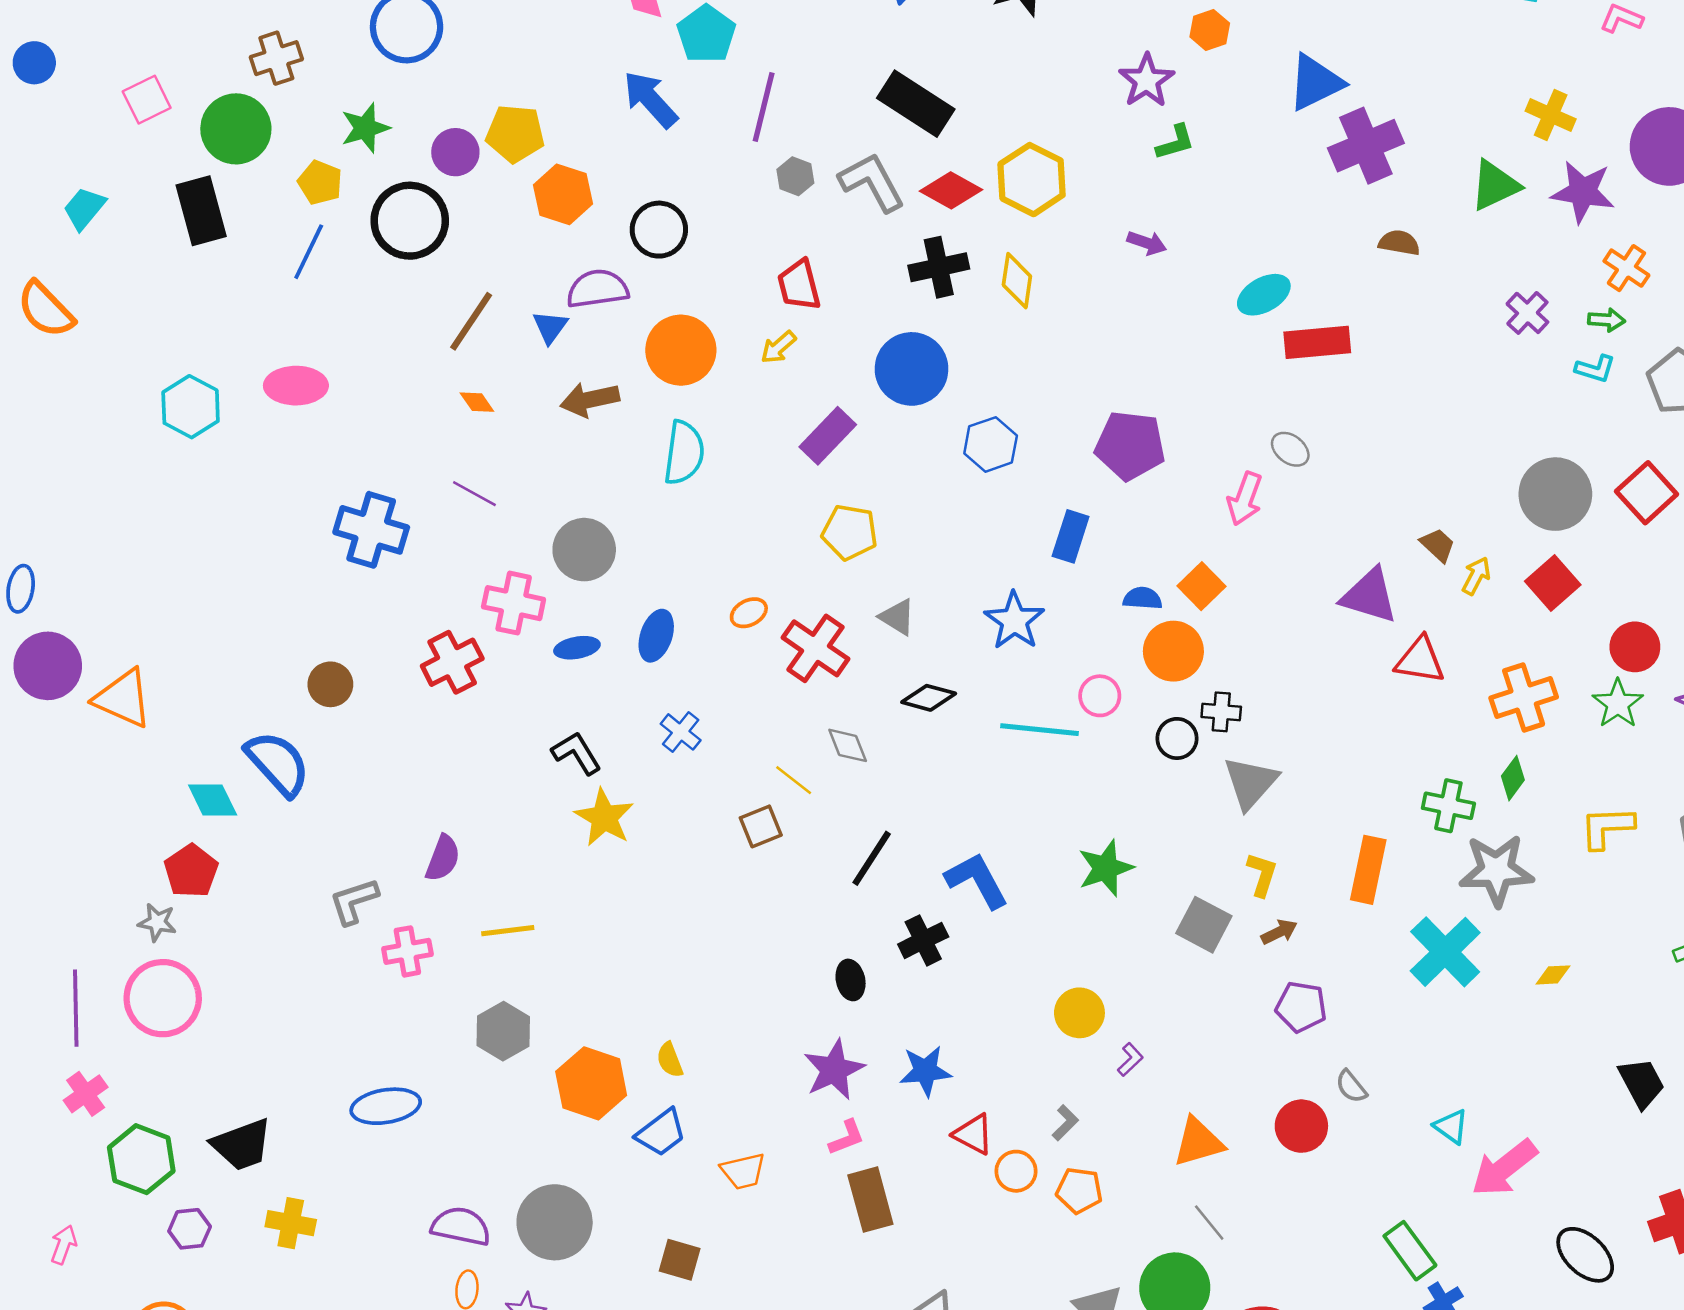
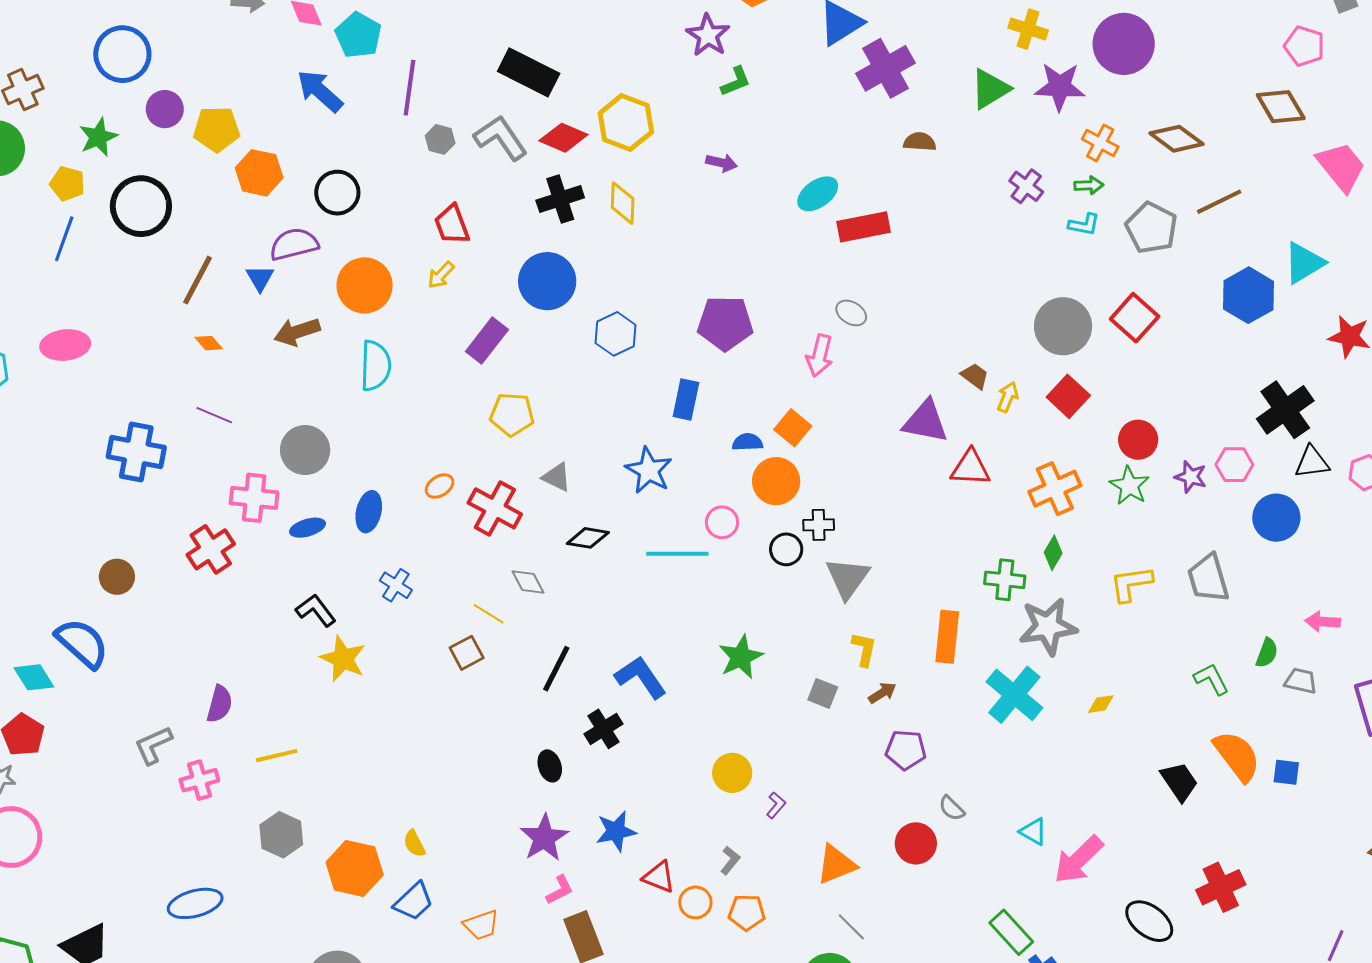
purple circle: (455, 152) -> (165, 109), moved
gray square: (1204, 925) -> (823, 693), size x0.7

